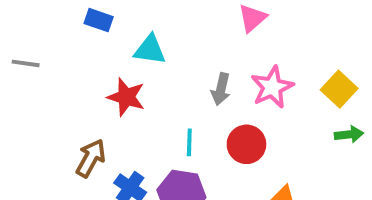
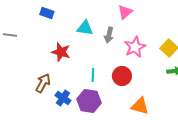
cyan triangle: (150, 50) -> (85, 28), moved
gray arrow: (221, 89) -> (109, 35), moved

